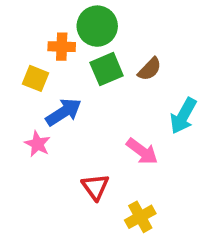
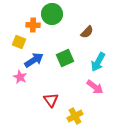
green square: (107, 69) -> (65, 58), moved
brown semicircle: (150, 69) -> (87, 32), moved
pink arrow: (142, 151) -> (95, 87), moved

